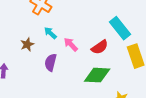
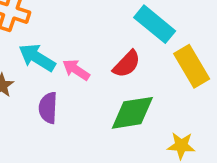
cyan arrow: (50, 33) -> (37, 58), size x1.5

